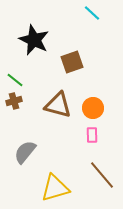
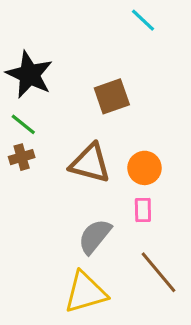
black star: (34, 40) -> (29, 75), moved
gray semicircle: (25, 152) -> (95, 236), moved

